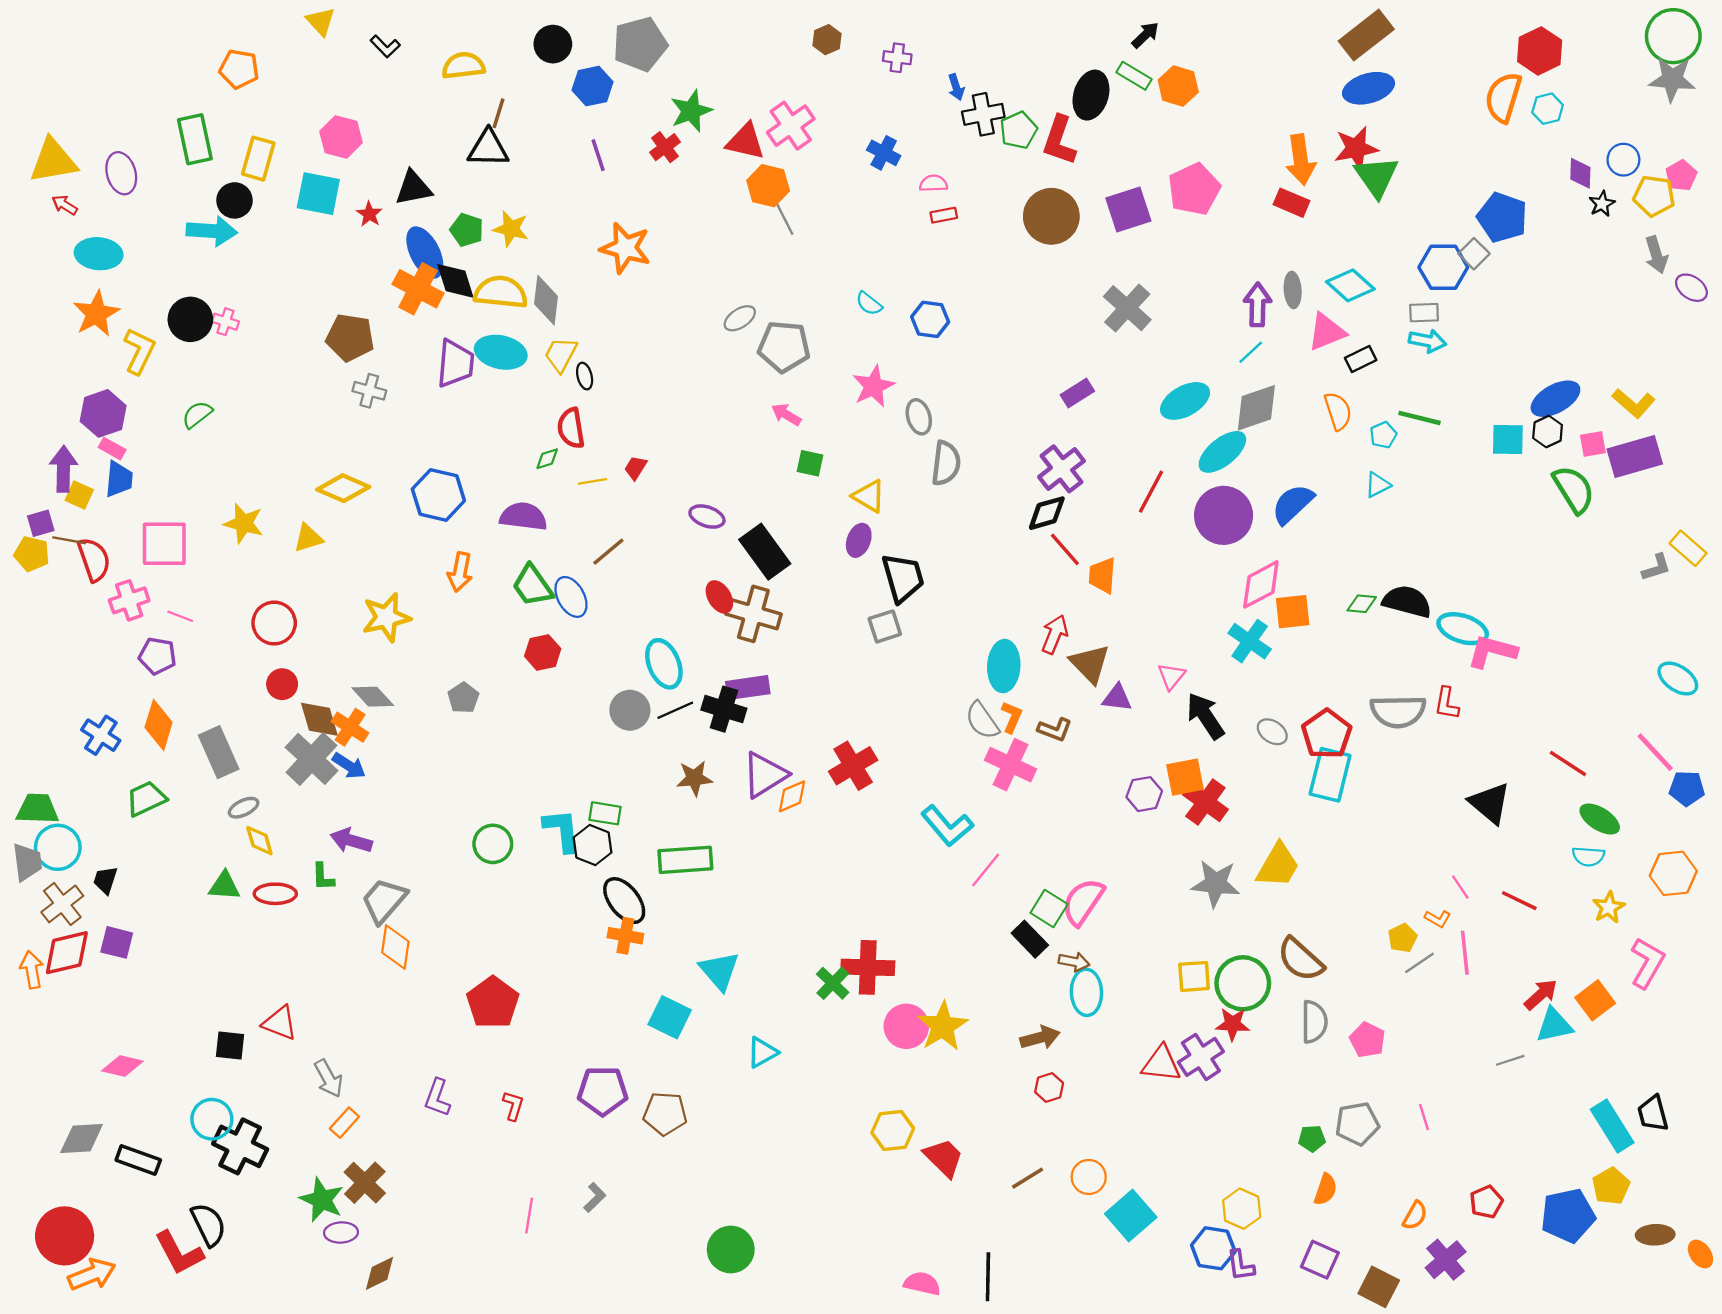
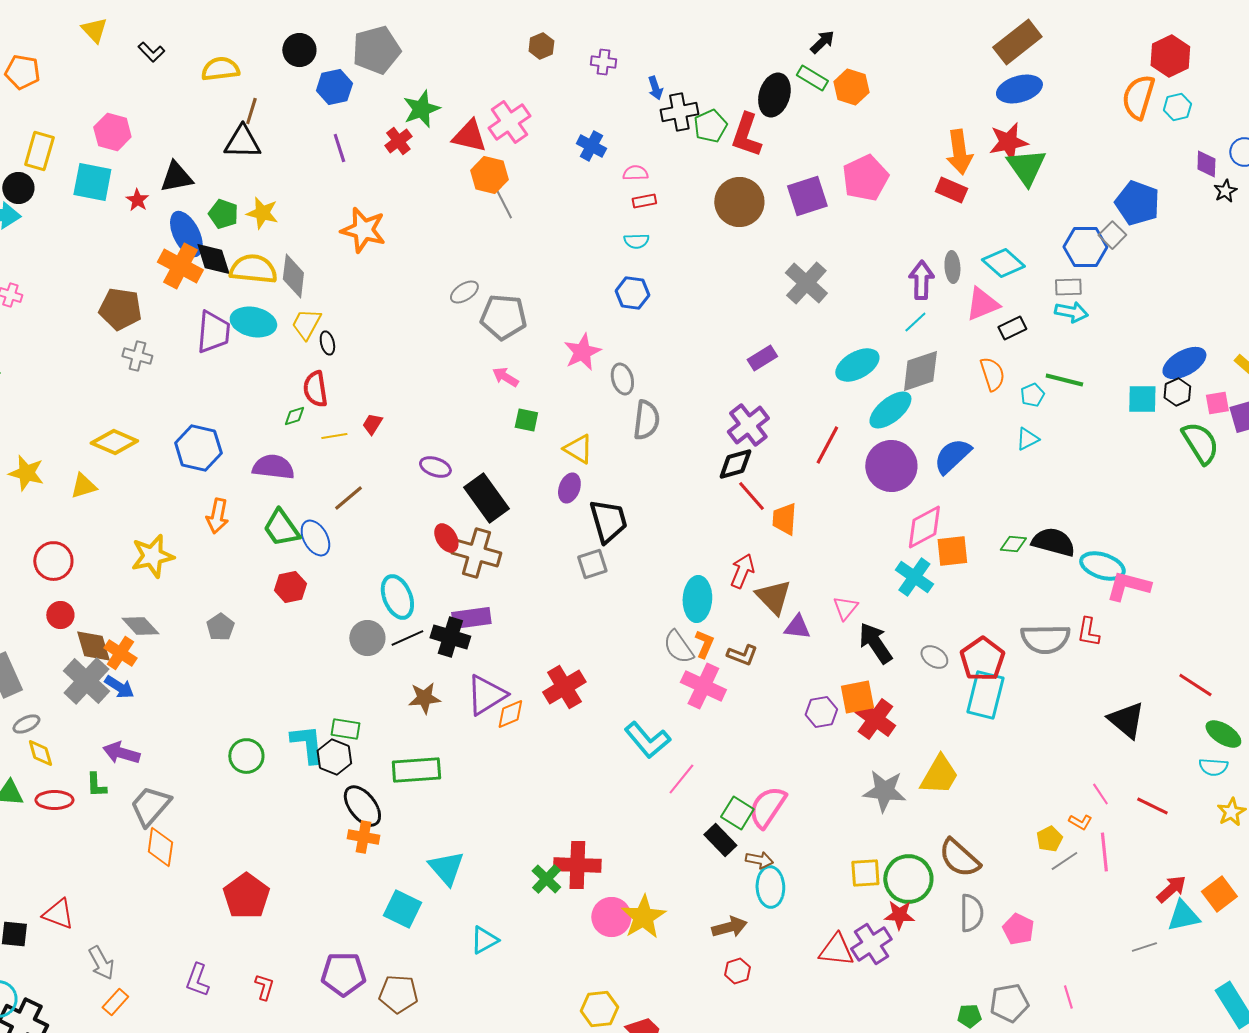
cyan semicircle: (869, 304) -> (636, 241), moved, turned -40

